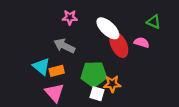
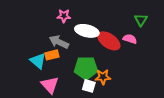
green triangle: (154, 22) -> (141, 20), turned 40
white ellipse: (108, 28) -> (87, 31), moved, turned -30
red ellipse: (119, 45) -> (109, 41), turned -30
orange rectangle: (57, 71) -> (52, 55), moved

